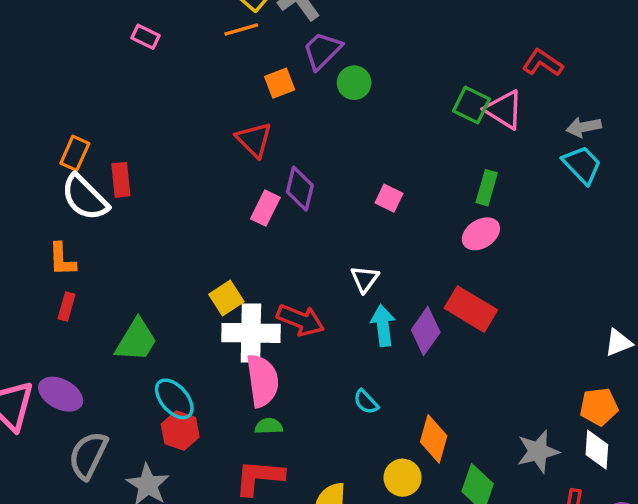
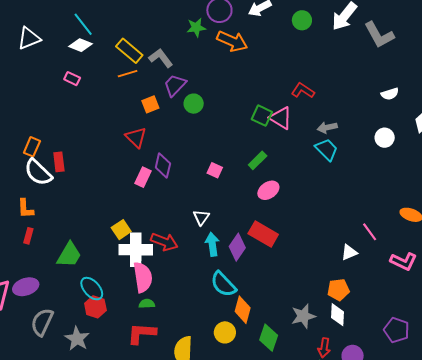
green rectangle: (487, 188) -> (258, 160), moved, turned 30
purple ellipse: (61, 394) -> (26, 287), turned -45
cyan semicircle: (366, 402) -> (223, 284), moved, size x1.8

